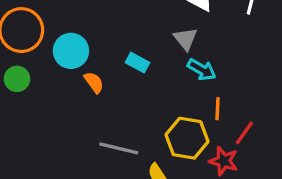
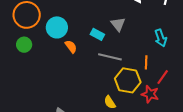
gray triangle: (185, 39) -> (118, 24), moved
cyan arrow: (202, 70) -> (161, 38), moved, turned 42
gray line: (119, 148) -> (110, 57), moved

